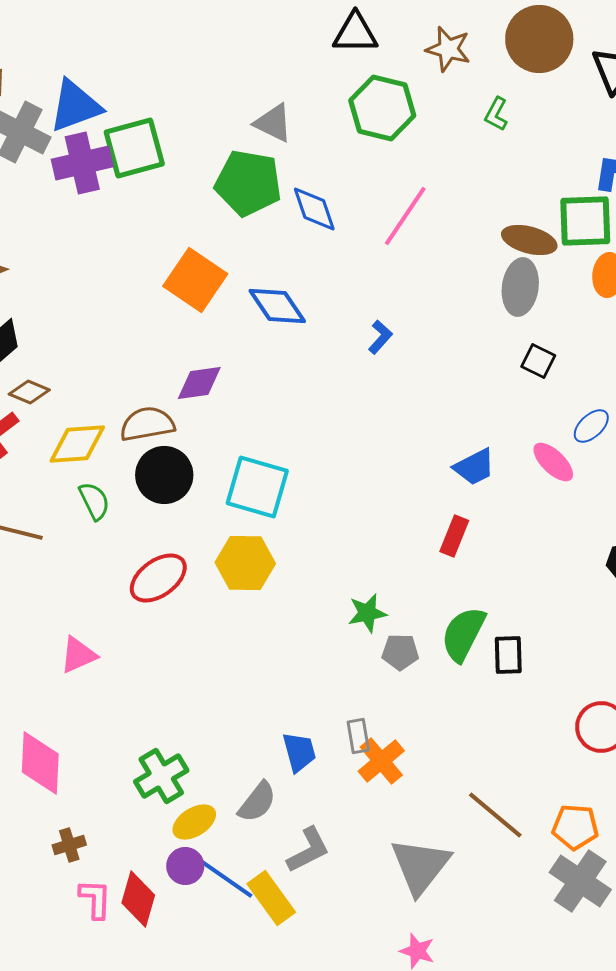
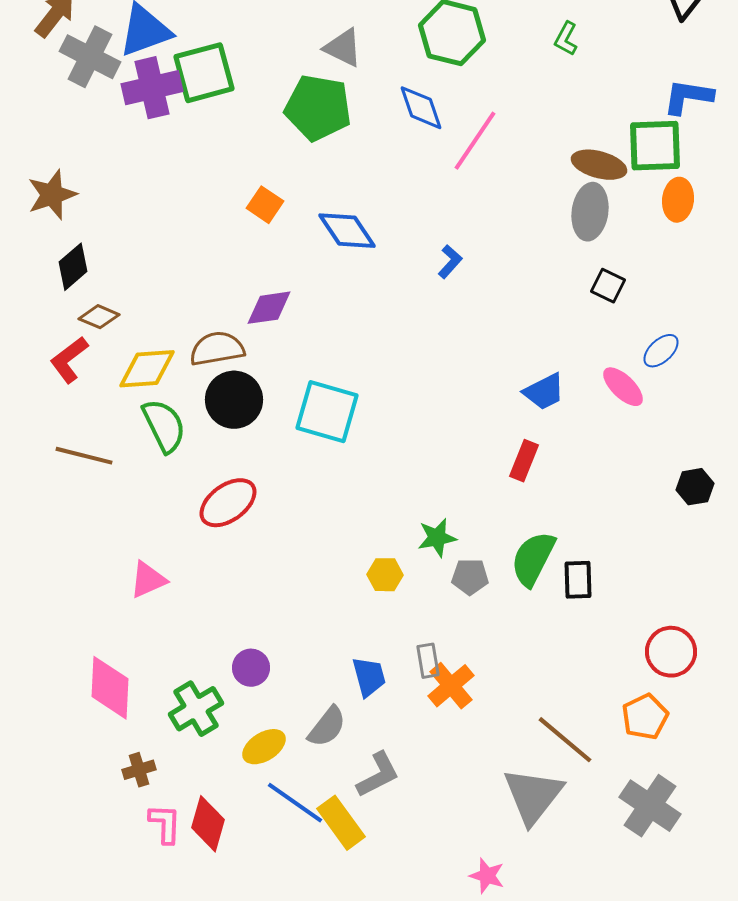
blue diamond: (314, 209) -> (421, 108), moved
orange square: (195, 280) -> (265, 205), size x0.6
green semicircle: (94, 501) -> (164, 426), size x1.4
yellow hexagon: (245, 563) -> (385, 575), moved, size x0.6
green cross: (161, 776) -> (196, 709), moved
orange pentagon: (575, 827) -> (645, 717), moved, turned -30
purple circle: (185, 866) -> (251, 668), moved
gray triangle: (420, 866) -> (533, 796), moved

